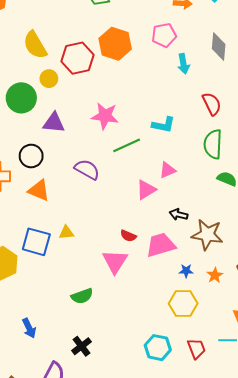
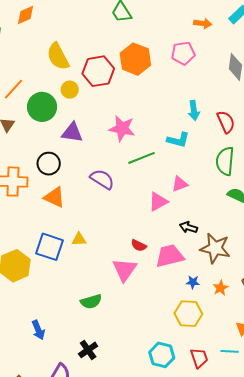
cyan arrow: (183, 64) -> (194, 110), moved

